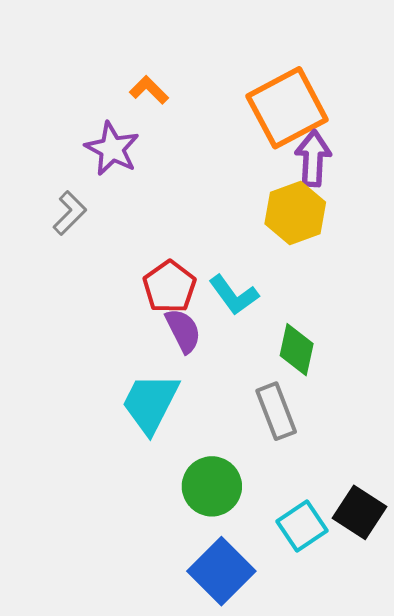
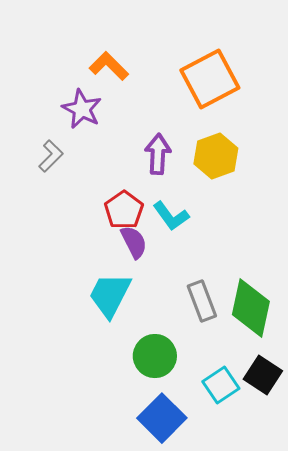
orange L-shape: (149, 90) -> (109, 66), size x1.4
purple arrow: (313, 158) -> (158, 154), moved
green diamond: (297, 350) -> (251, 308), moved, size x1.5

